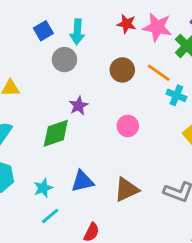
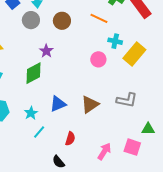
brown circle: (122, 70) -> (62, 21), moved
cyan cross: (176, 95) -> (115, 41), moved
pink circle: (128, 126) -> (98, 59), moved

